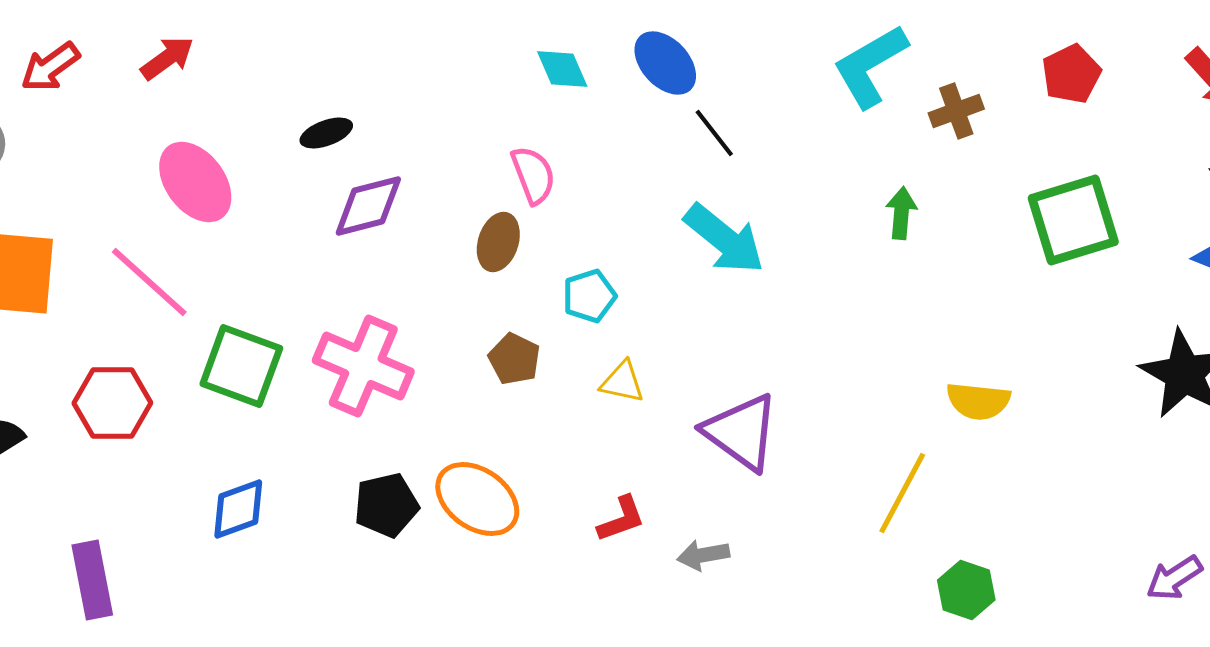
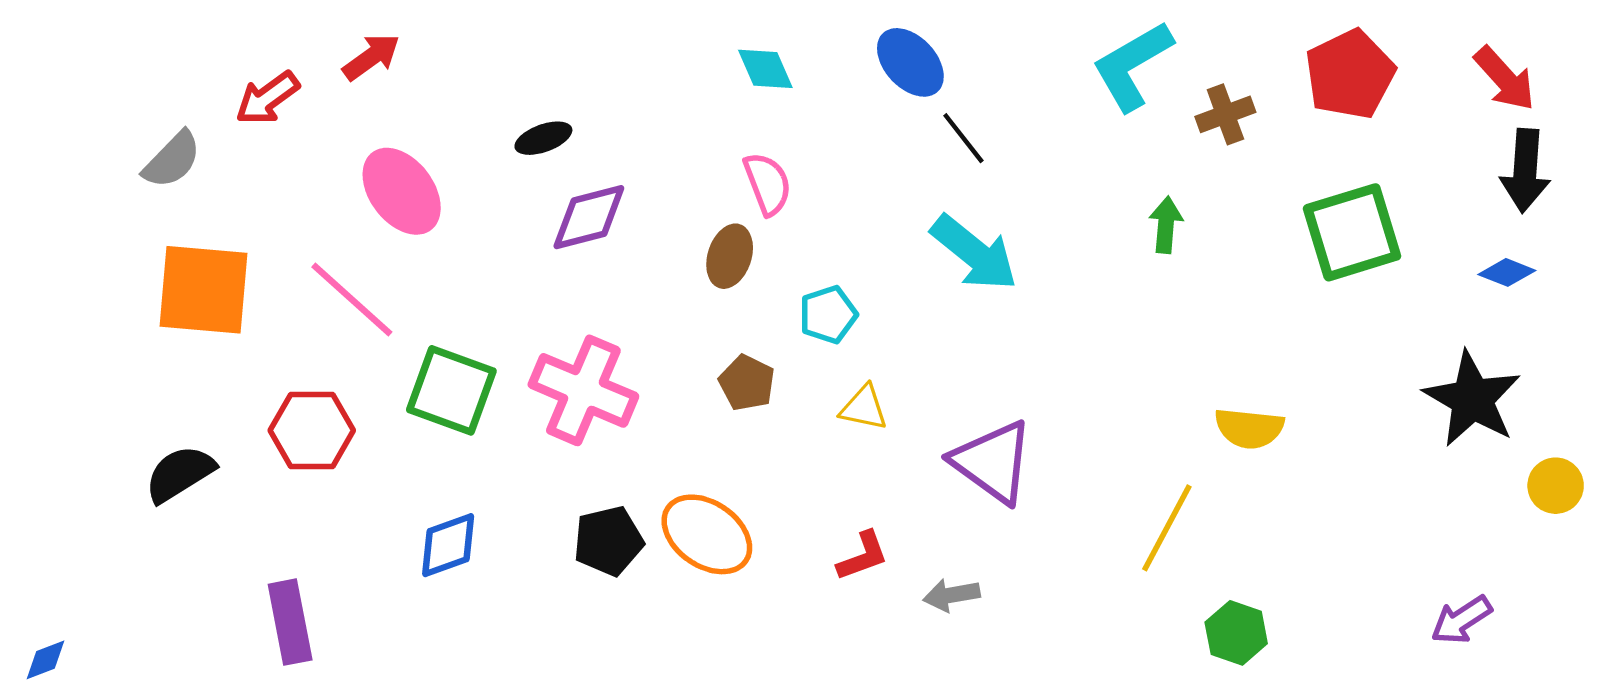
red arrow: (50, 67) -> (267, 98), moved
cyan diamond: (562, 69) -> (765, 69), moved
red pentagon: (1071, 74) -> (1350, 74), size x1.4

